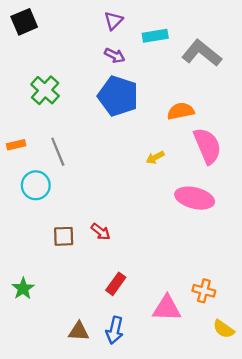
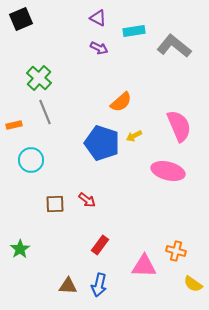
purple triangle: (113, 21) -> (98, 18), turned -48
blue pentagon: (118, 96) -> (102, 143), moved
orange semicircle: (181, 111) -> (121, 102), moved, turned 150
gray line: (58, 152) -> (45, 112), moved

